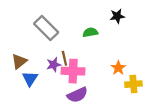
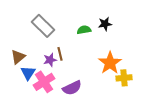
black star: (117, 16) -> (105, 24), moved
orange star: (118, 68) -> (110, 63), size x1.6
pink cross: (73, 71) -> (44, 82), moved, turned -35

